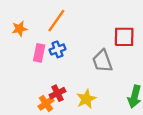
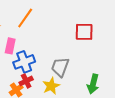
blue cross: (57, 49) -> (24, 62), moved, size x1.5
gray trapezoid: (102, 61) -> (60, 67), moved, turned 40

